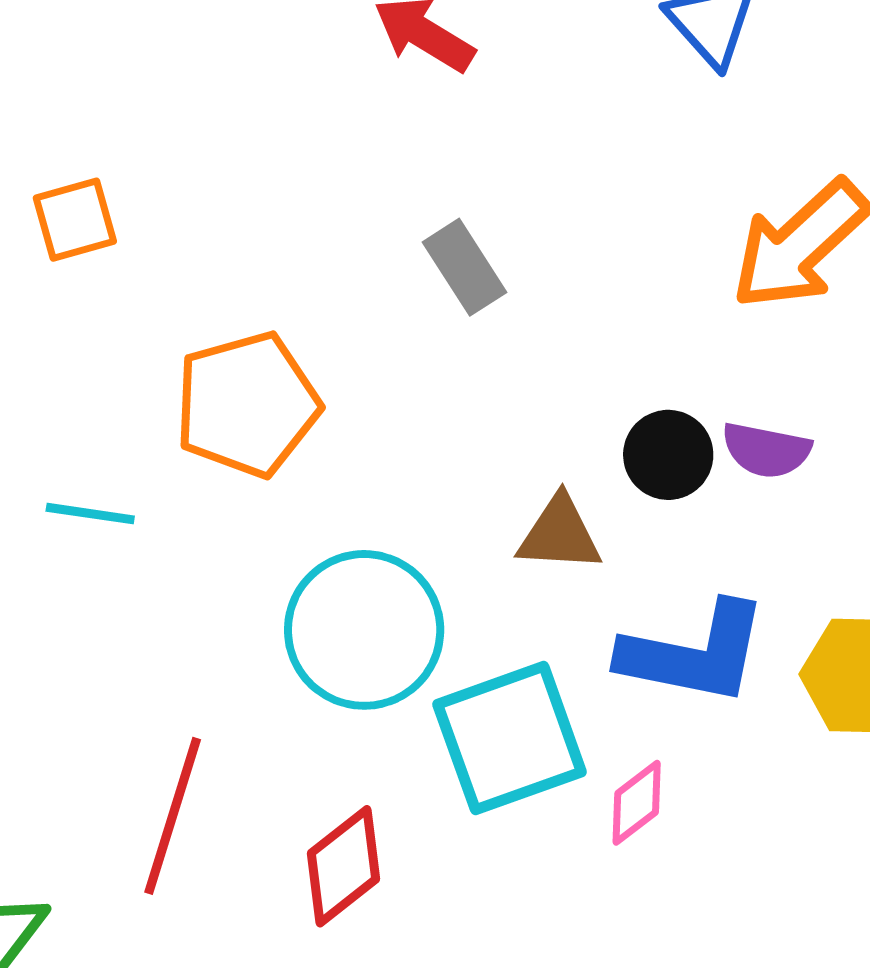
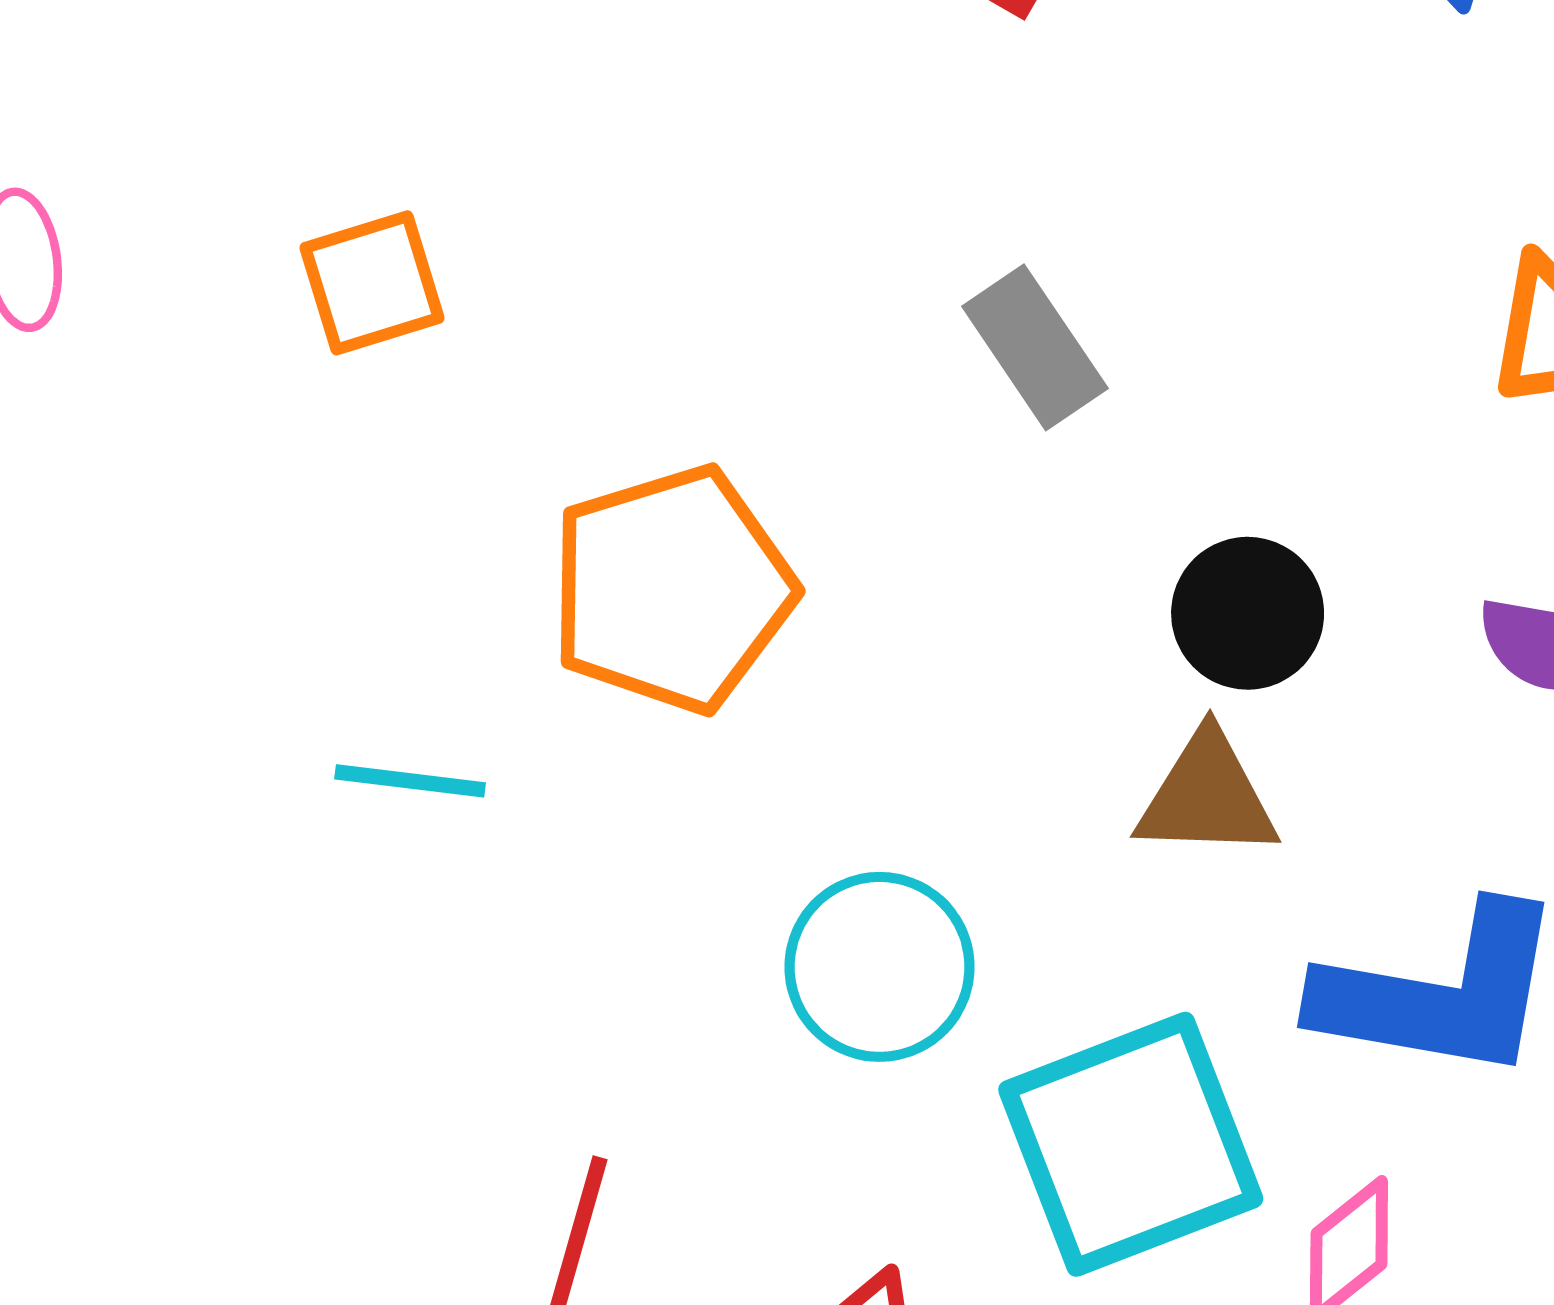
black circle: (668, 455) -> (1248, 613), moved
cyan circle: (364, 630) -> (880, 967), size x0.7

